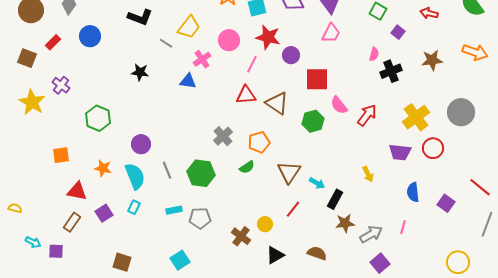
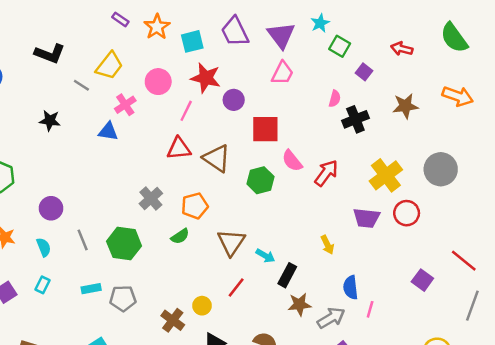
cyan semicircle: (135, 176) -> (44, 247), size x0.6
blue semicircle: (413, 192) -> (351, 287), moved

